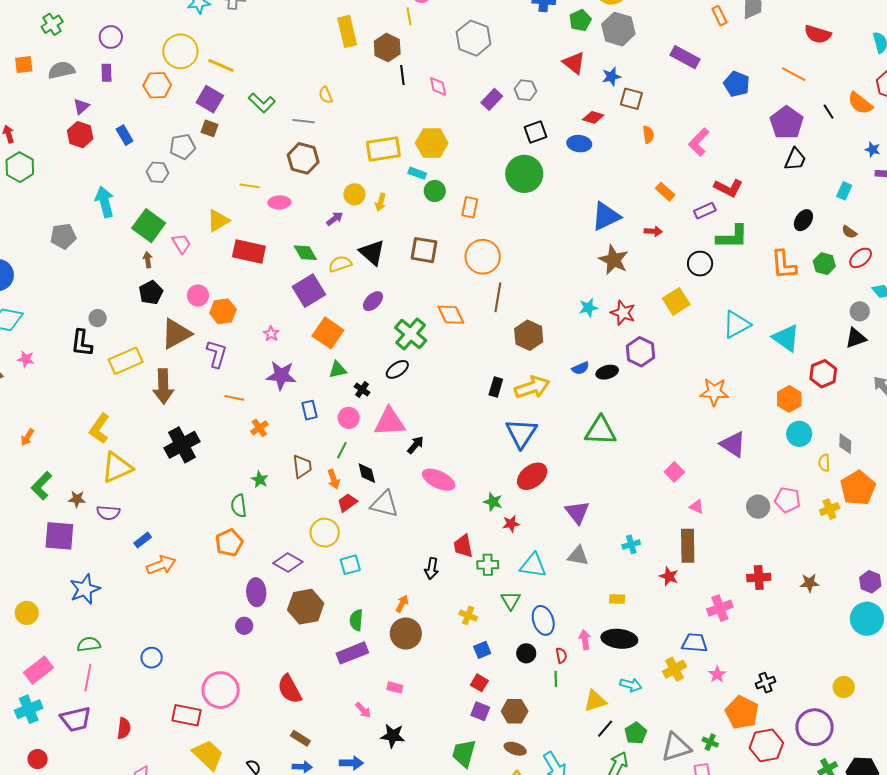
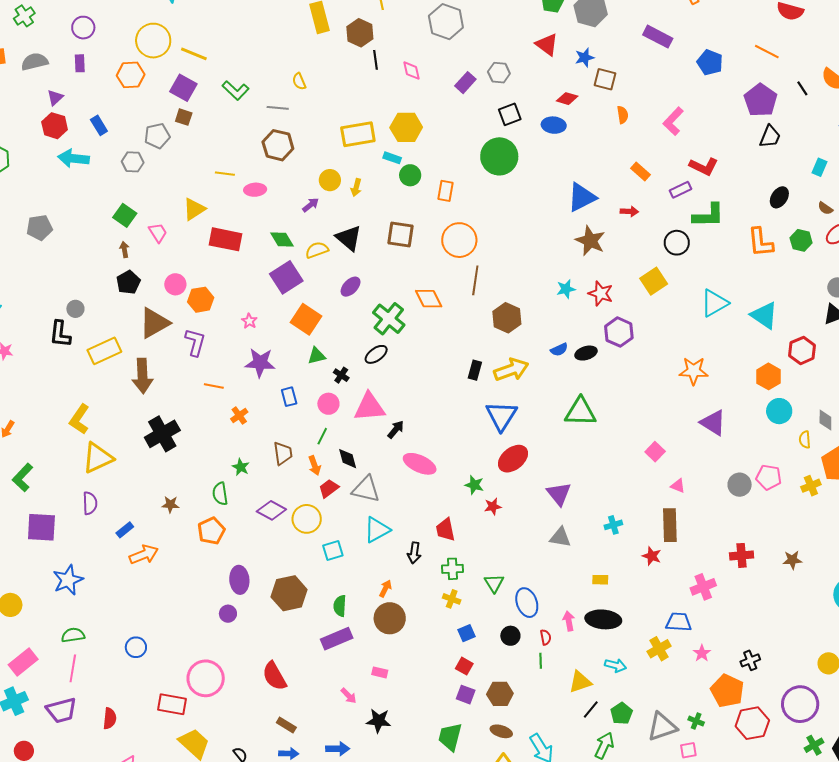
cyan arrow: (105, 202) -> (74, 158), moved, turned -68
green square: (149, 226) -> (125, 215), size x0.7
brown star: (77, 499) -> (170, 504), moved
purple semicircle: (108, 513) -> (90, 503), turned -95
purple diamond: (288, 563) -> (271, 510), moved
green cross: (488, 565) -> (452, 569), moved
cyan triangle: (533, 565) -> (377, 530), moved, turned -36

